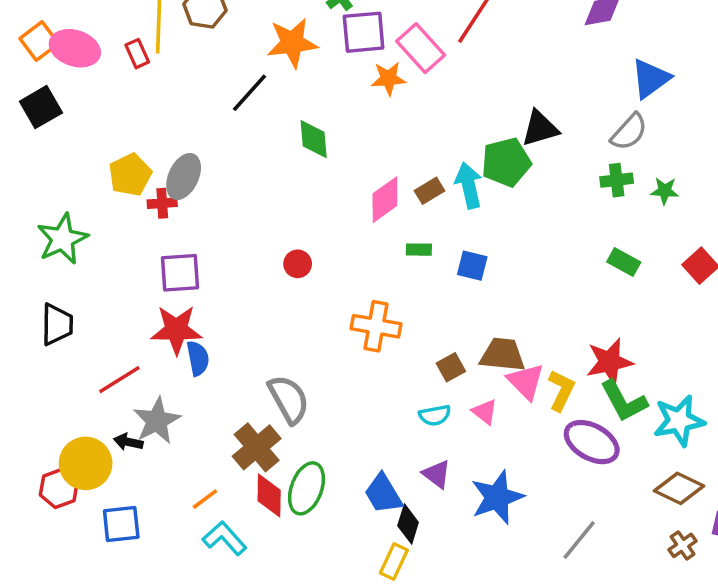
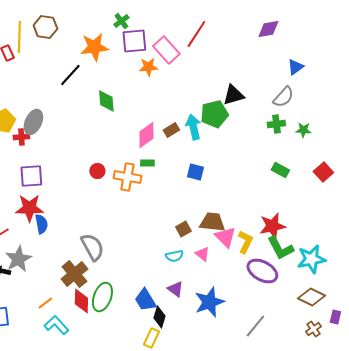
blue triangle: (650, 78) -> (295, 67), size x0.7
green rectangle: (419, 250) -> (147, 163), moved
orange cross: (376, 326) -> (127, 177), moved

